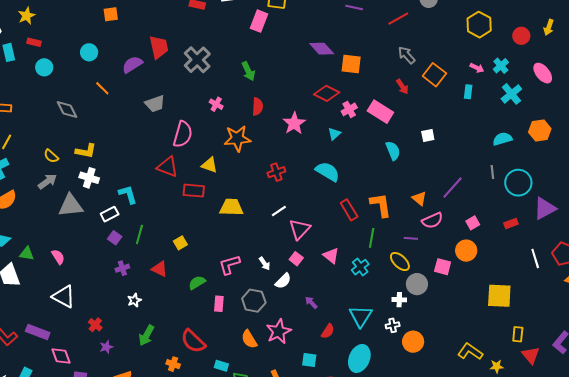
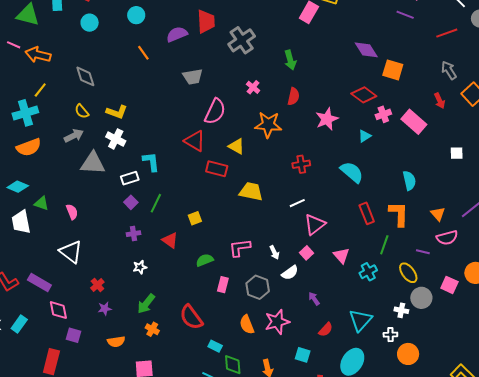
gray diamond: (67, 109) -> (85, 76), moved
cyan semicircle: (393, 151) -> (409, 181), moved
orange cross: (173, 364) -> (152, 329), moved

